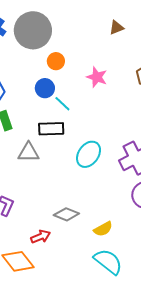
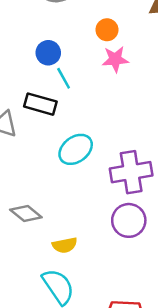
orange circle: (56, 61) -> (107, 30), moved
pink star: (97, 77) -> (115, 59), turned 30

